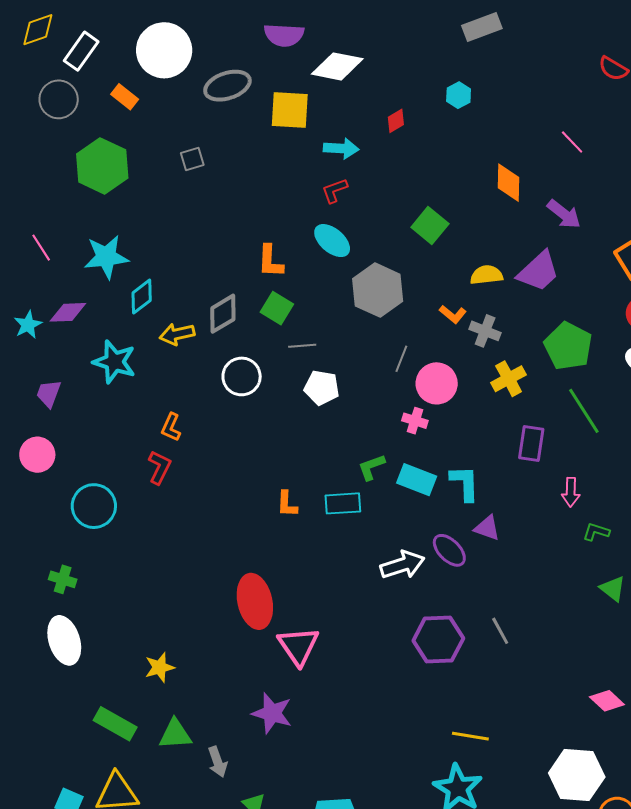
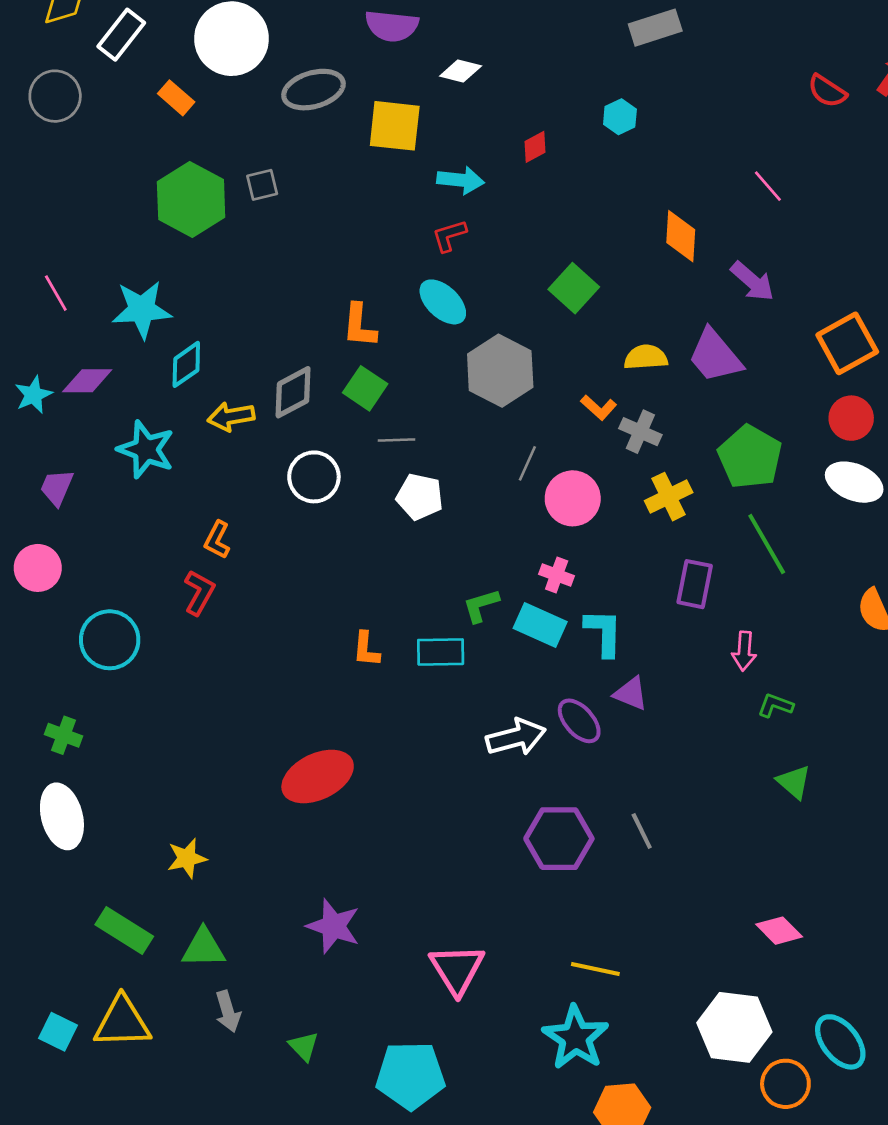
white diamond: (337, 66) -> (461, 71), size x0.6
gray circle: (59, 99) -> (55, 96), moved
green hexagon: (102, 166) -> (191, 200), moved
purple trapezoid: (538, 271) -> (715, 356), turned 90
pink cross: (415, 421) -> (557, 575), moved
red ellipse: (255, 601) -> (318, 777), turned 74
pink triangle: (298, 646) -> (457, 969), moved
gray arrow: (218, 762) -> (228, 1011), moved

